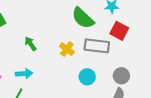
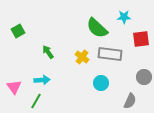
red square: (119, 31) -> (141, 39), moved, turned -36
gray circle: (121, 76) -> (144, 77), moved

